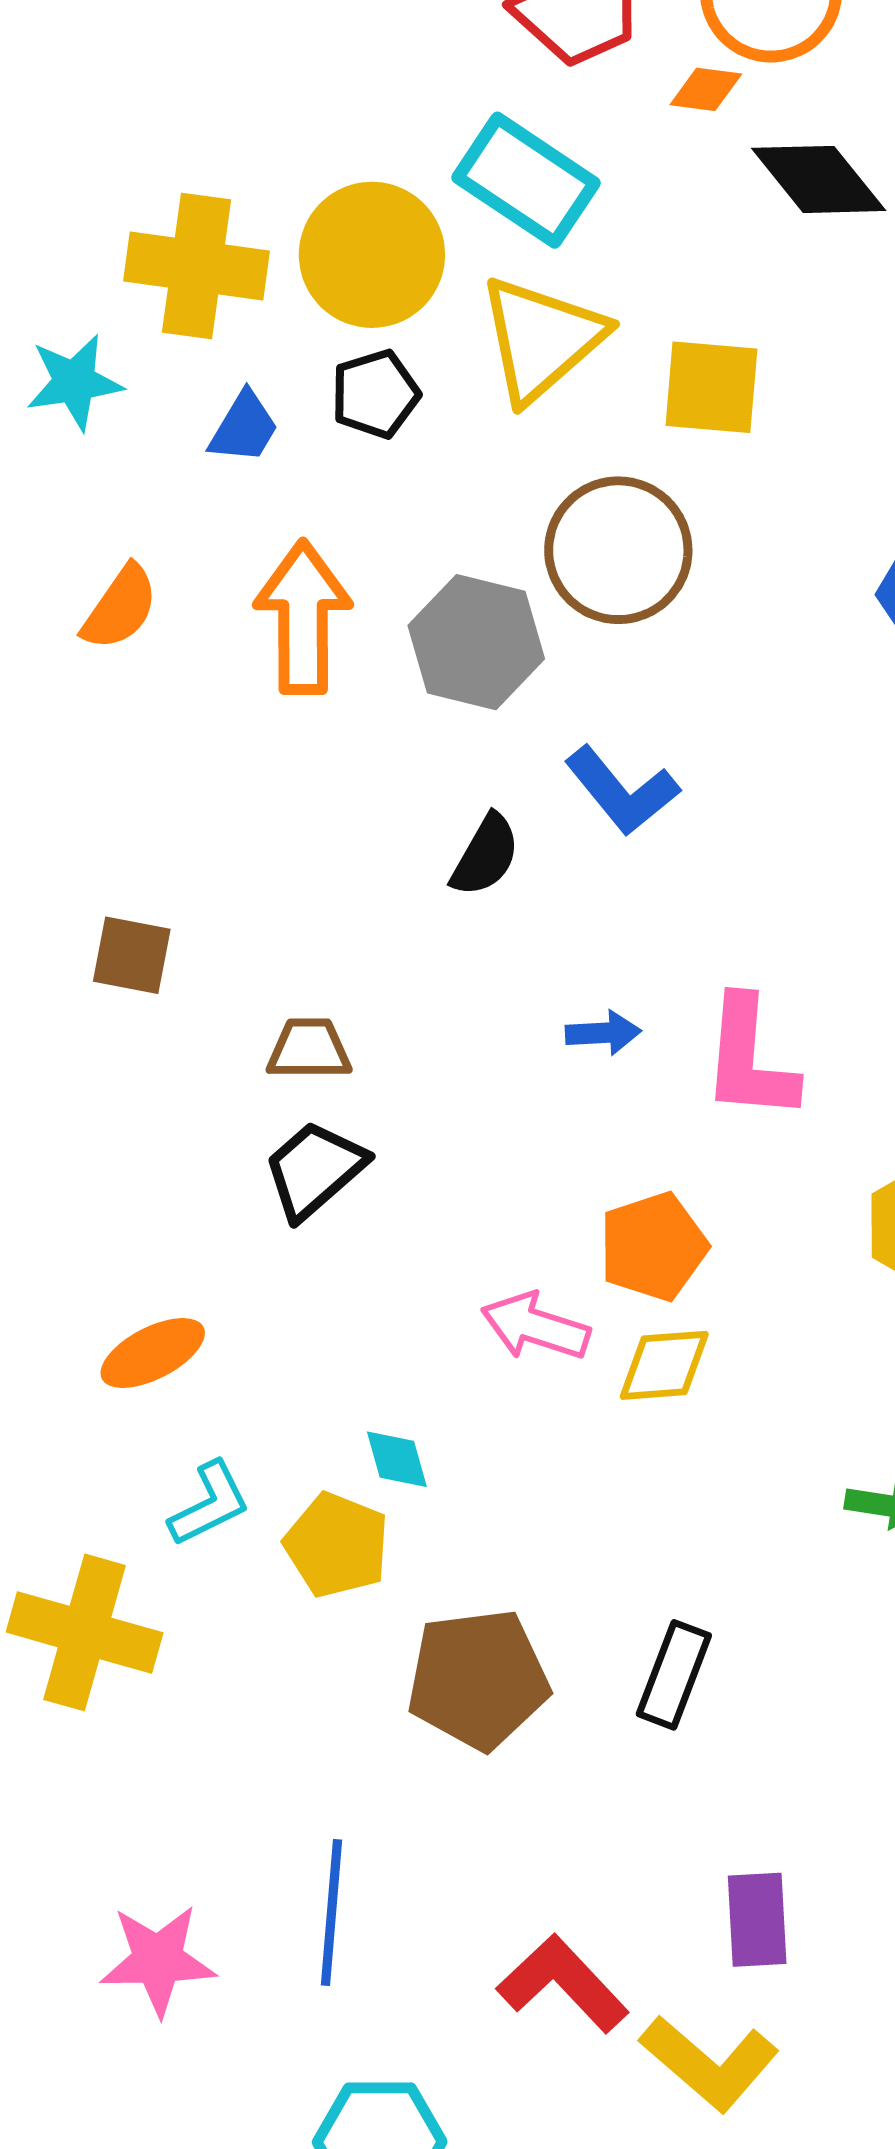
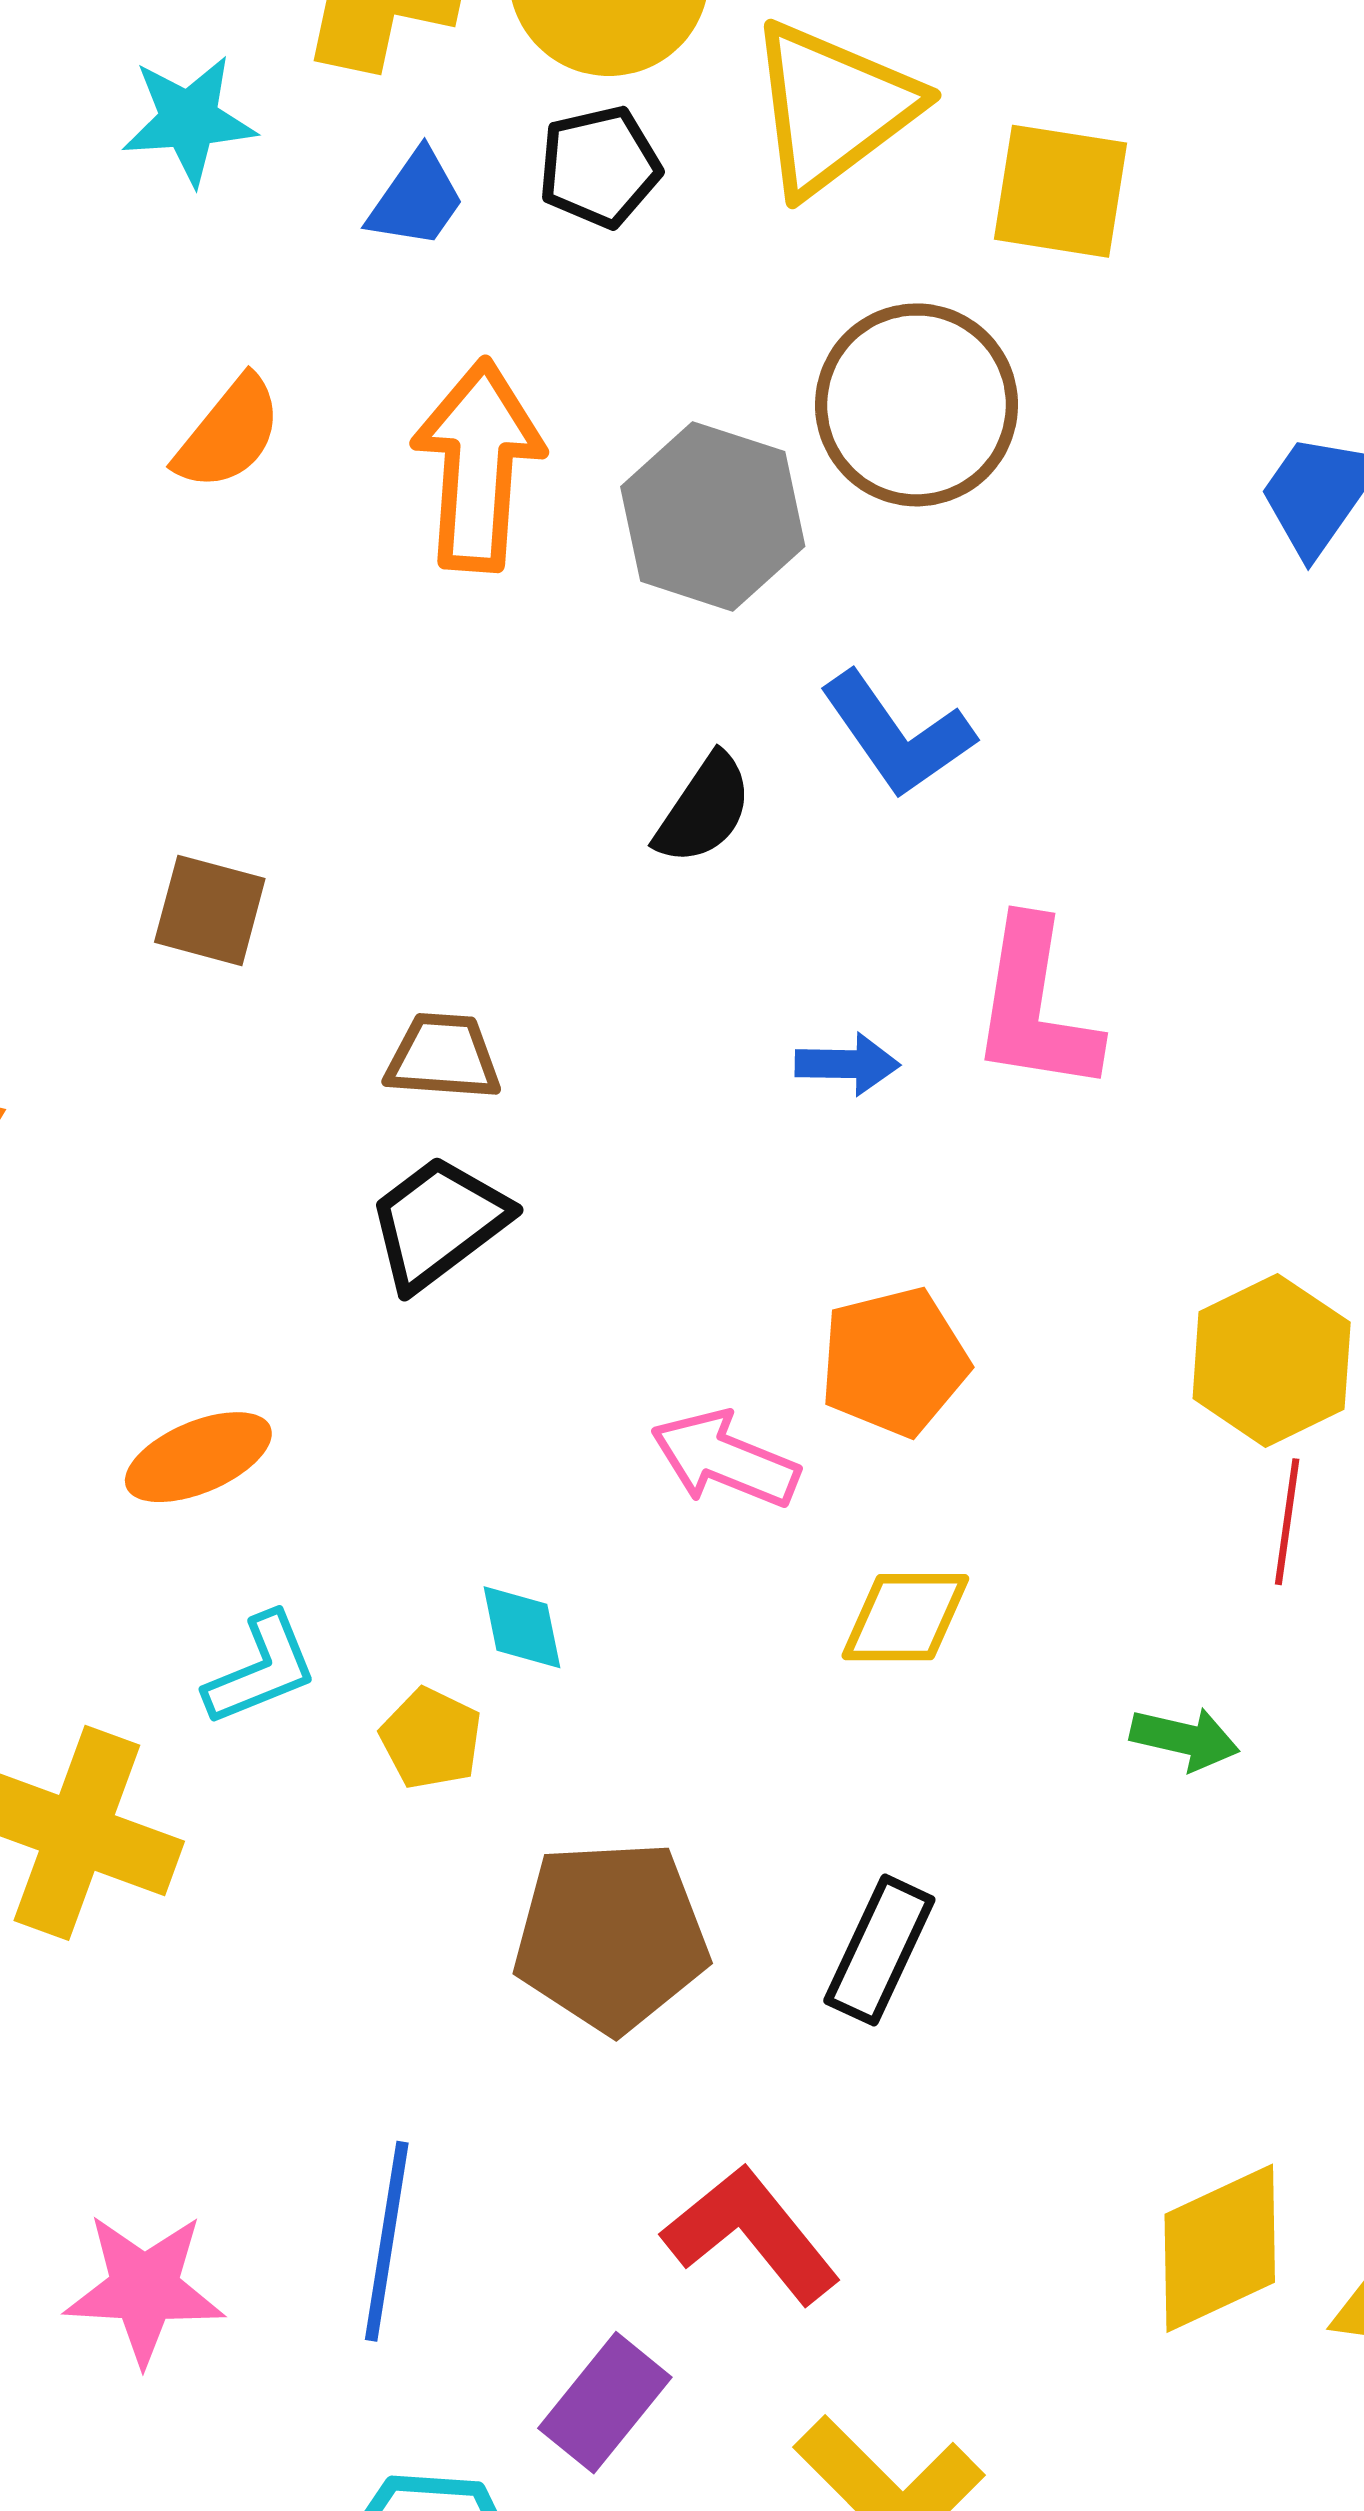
pink L-shape: (749, 1059) -> (1035, 1006), moved
yellow diamond: (664, 1365) -> (905, 1617), moved
yellow pentagon: (337, 1545) -> (431, 1739), size x0.7
purple rectangle: (757, 1920) -> (605, 2403), moved, turned 38
red L-shape: (563, 1984) -> (751, 2234), moved

